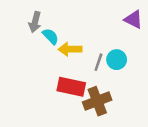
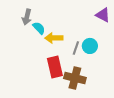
red rectangle: (71, 87) -> (55, 67), turned 65
brown cross: (97, 101) -> (75, 78), turned 35

